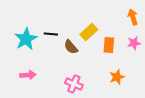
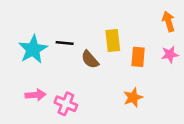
yellow rectangle: (89, 32) -> (113, 40), turned -54
orange star: (117, 77) -> (133, 97), moved
pink cross: (74, 84) -> (66, 104), moved

